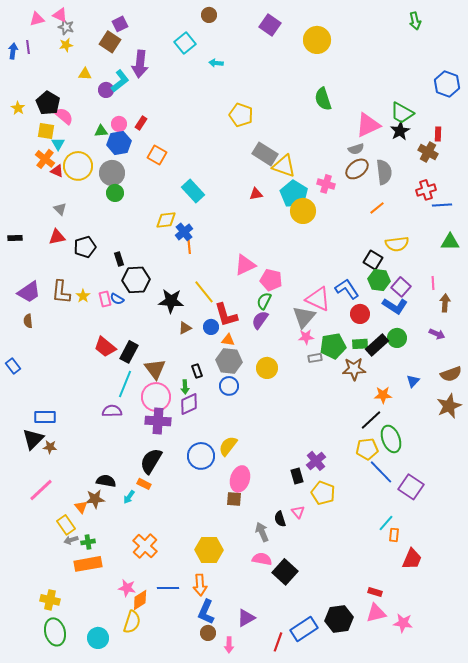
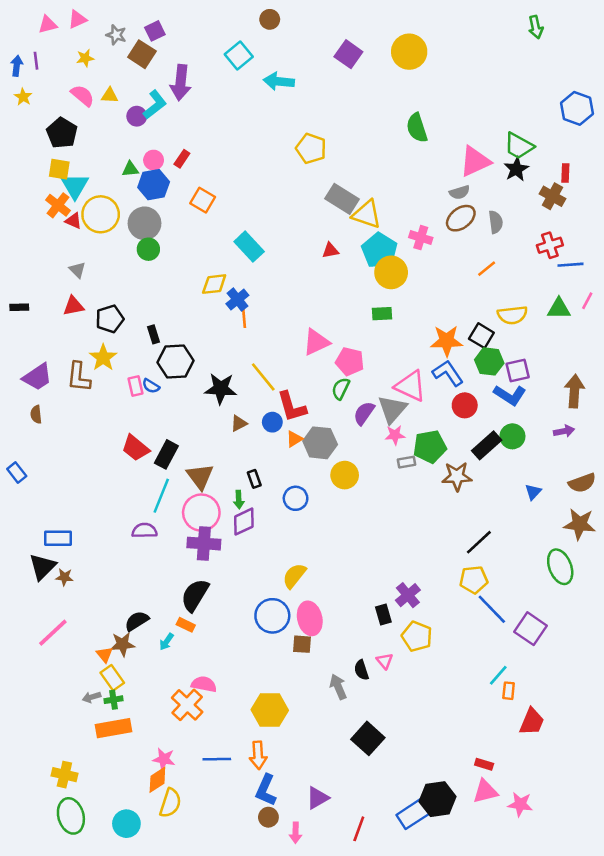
pink triangle: (60, 15) -> (77, 19), turned -49
purple square: (270, 25) -> (348, 54), moved
gray star: (66, 27) -> (116, 35), moved
cyan arrow: (216, 63) -> (279, 81), size x1.6
yellow star: (18, 108) -> (23, 97), moved
pink semicircle: (64, 116) -> (83, 96), moved
cyan triangle: (58, 144) -> (75, 186), size x1.6
gray semicircle: (384, 172) -> (496, 222), size x0.7
green triangle: (450, 242) -> (559, 309), moved
pink line: (433, 283) -> (587, 301), moved, turned 32
purple square: (401, 287) -> (518, 371), turned 36
yellow star: (83, 296) -> (103, 358), moved, size x1.5
brown arrow: (445, 303) -> (574, 391), size x1.4
purple semicircle: (260, 320) -> (364, 413), moved
purple arrow: (437, 334) -> (564, 431), turned -35
orange triangle: (228, 340) -> (294, 439), turned -40
green rectangle: (360, 344) -> (382, 314), moved
gray hexagon: (229, 361) -> (320, 443), moved
orange star: (383, 395) -> (447, 341), moved, size x1.4
brown star: (449, 406) -> (580, 524), turned 30
green ellipse: (391, 439) -> (560, 567), moved
blue circle: (201, 456) -> (272, 616), moved
pink ellipse: (240, 479) -> (310, 618), turned -30
black semicircle: (106, 481) -> (137, 621), turned -42
yellow rectangle: (66, 525) -> (112, 678), moved
pink semicircle: (262, 559) -> (204, 684), moved
orange diamond: (140, 600) -> (157, 780), moved
blue rectangle: (304, 629) -> (414, 813), moved

